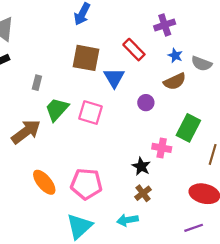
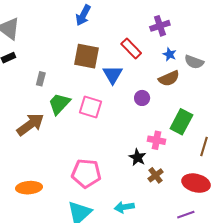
orange ellipse: (44, 182) -> (29, 188), moved, turned -55
brown cross: (143, 193) -> (156, 175), moved

